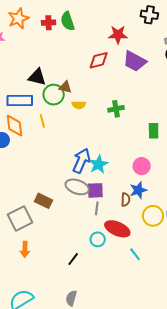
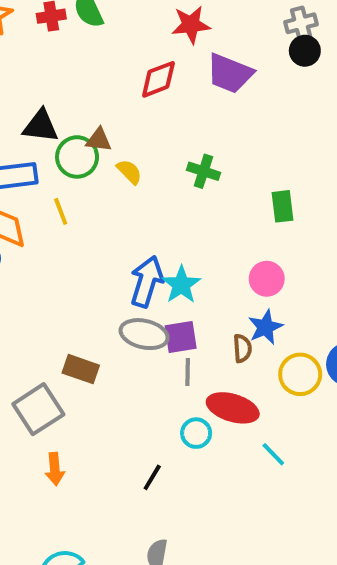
yellow semicircle: (79, 105) -> (129, 172), turned -128
green cross: (116, 109) -> (203, 171), turned 35

